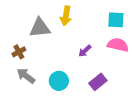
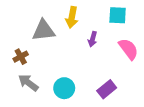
cyan square: (116, 20) -> (118, 15), moved
pink semicircle: (118, 45) -> (128, 49), turned 40
purple arrow: (85, 51) -> (93, 39), moved, turned -32

